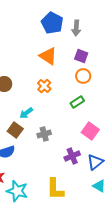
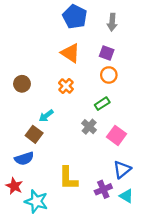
gray arrow: (76, 28) -> (112, 22), moved
gray cross: (44, 134) -> (89, 127), moved, turned -32
purple cross: (72, 156) -> (103, 189), moved
yellow L-shape: (55, 189) -> (68, 178), moved

